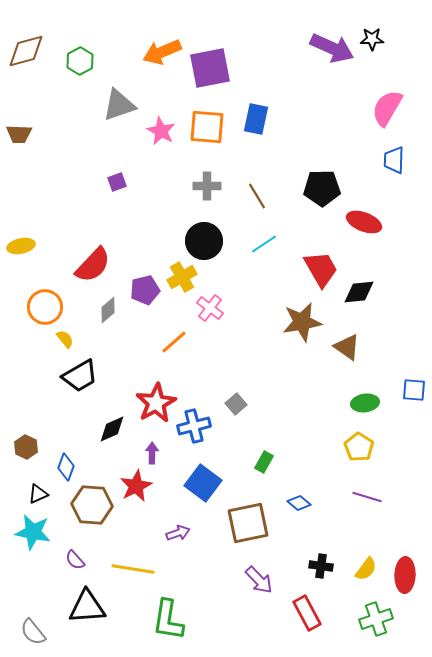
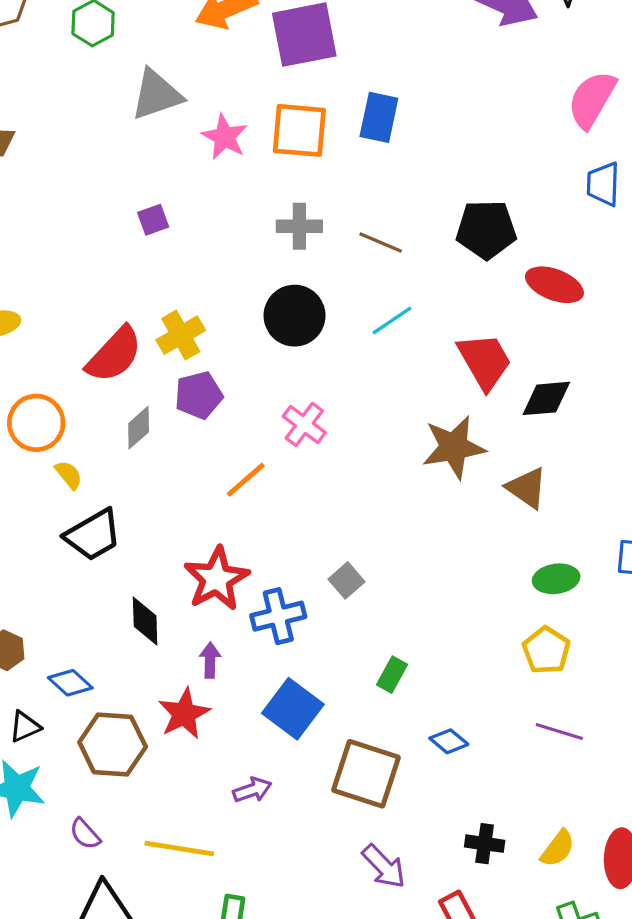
brown line: (257, 196) -> (381, 243), turned -36
yellow cross: (182, 277) -> (181, 335), moved
black diamond: (112, 429) -> (145, 621), turned -68
blue diamond: (66, 467) -> (70, 683), turned -68
brown square: (248, 523) -> (366, 774), turned 30

